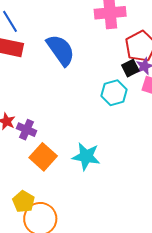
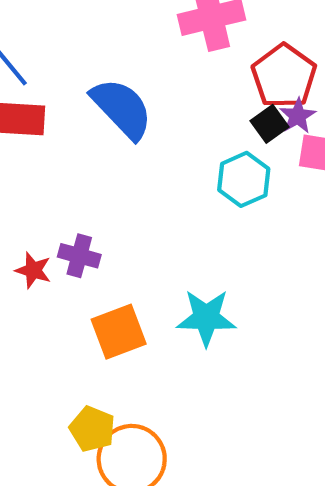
purple cross: (27, 130) -> (79, 256), moved
orange square: (43, 157) -> (119, 332), turned 36

